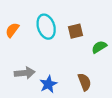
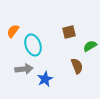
cyan ellipse: (46, 27) -> (33, 45), moved
brown semicircle: (85, 82) -> (77, 66), moved

